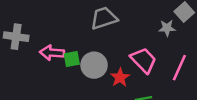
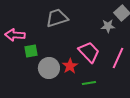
pink arrow: (52, 53) -> (15, 35), moved
gray circle: (94, 65) -> (49, 68), moved

